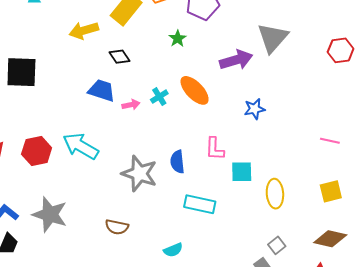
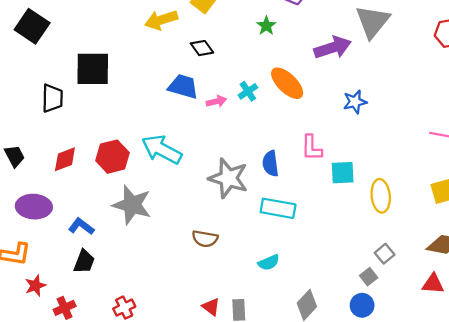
cyan rectangle: (200, 204) -> (278, 208), moved
gray star: (50, 214) -> (132, 205), moved

